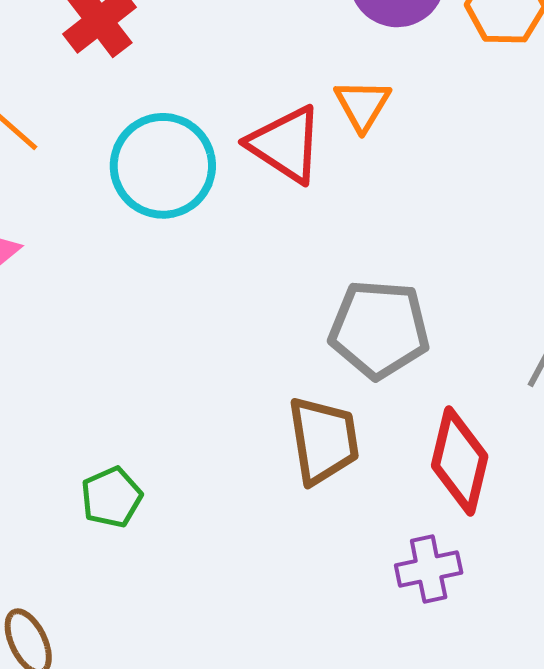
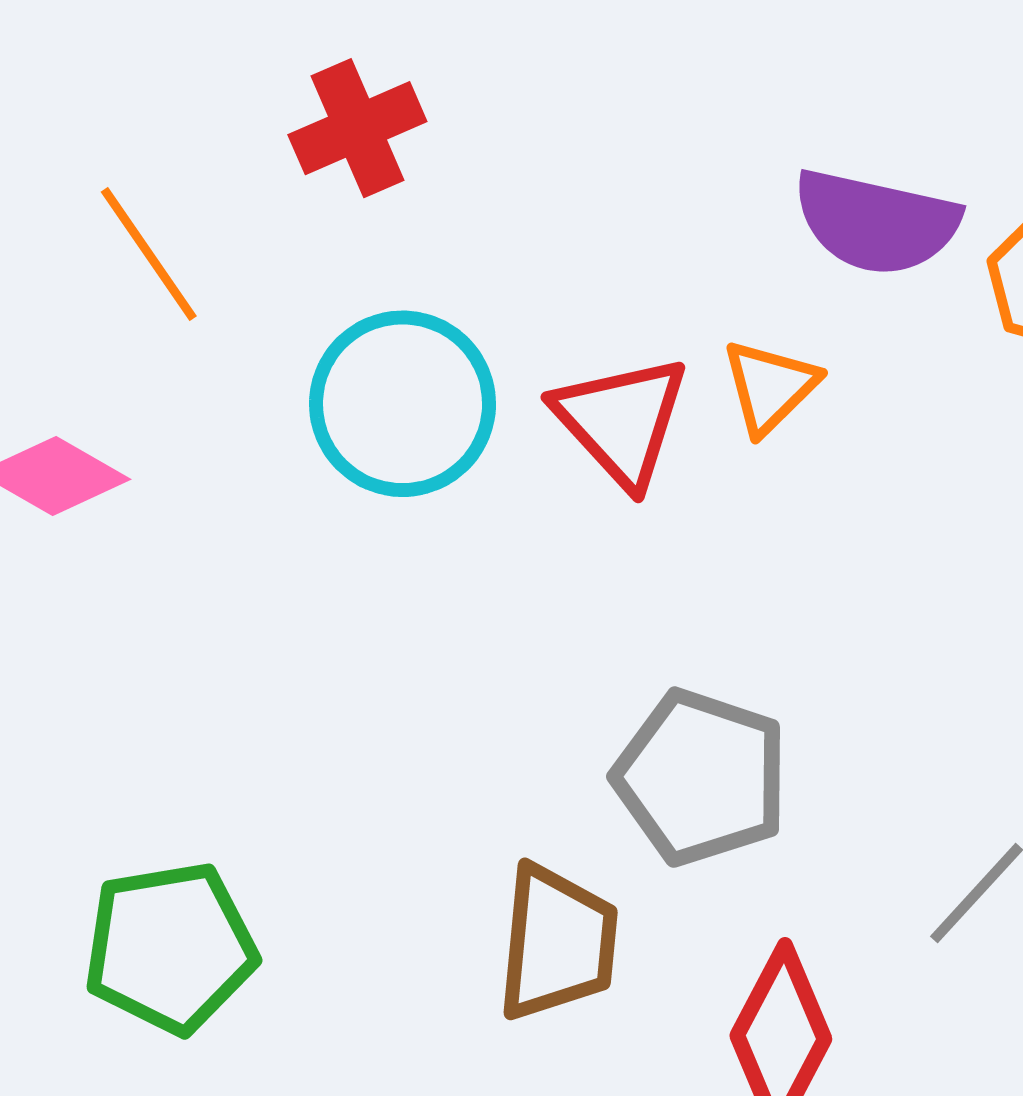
green pentagon: (111, 497) -> (170, 948), size x1.6

